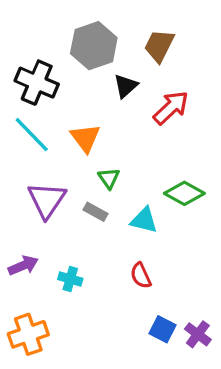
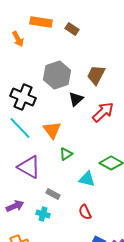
green triangle: (109, 178) -> (66, 154), turned 32
purple triangle: (47, 200) -> (29, 167), turned -35
gray rectangle: (95, 212) -> (53, 194), moved

